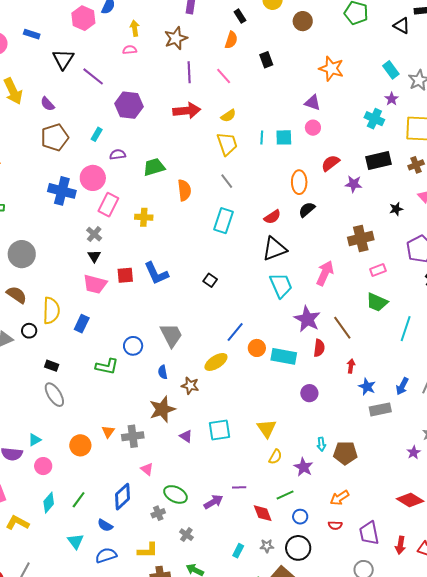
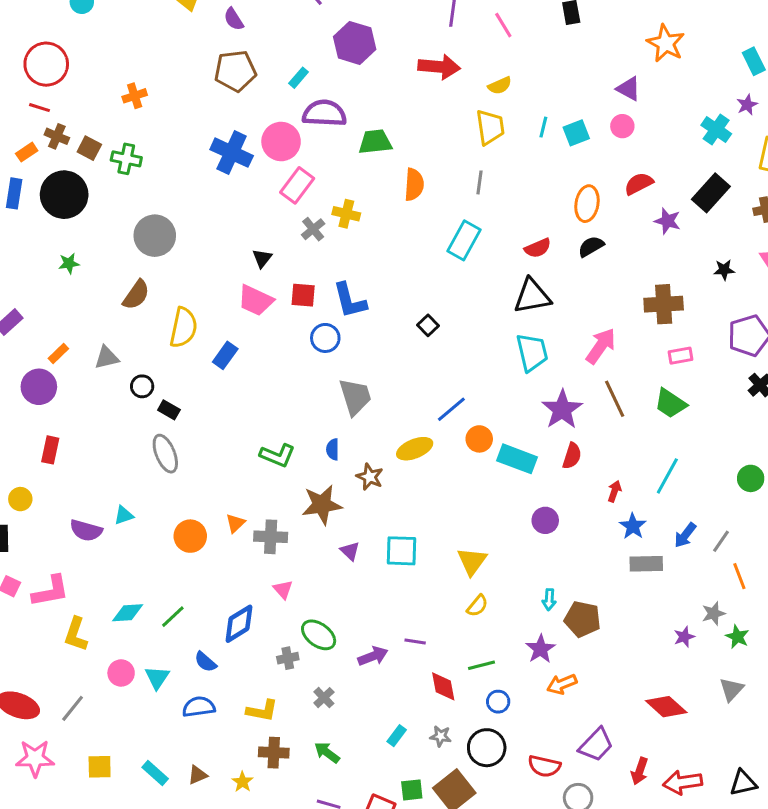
cyan square: (284, 137) -> (576, 133), turned -30
purple semicircle: (118, 154) -> (324, 113), size x1.8
black rectangle: (378, 160) -> (711, 193), turned -45
gray line: (227, 181) -> (479, 182), turned 35
gray cross: (94, 234) -> (313, 229), moved
brown semicircle: (17, 295) -> (136, 295), turned 80
brown line: (342, 328) -> (615, 399), moved
cyan line: (406, 329) -> (667, 476), moved
black circle: (29, 331) -> (142, 386), moved
blue circle: (133, 346) -> (325, 338), moved
green L-shape: (107, 366) -> (277, 455), moved
pink circle: (43, 466) -> (121, 673), moved
purple star: (303, 467) -> (540, 649), moved
cyan diamond: (49, 503) -> (128, 613), turned 35
yellow L-shape: (17, 523) -> (76, 634), turned -110
red semicircle: (335, 525) -> (544, 766), moved, size x1.5
purple trapezoid: (369, 533) -> (596, 745), turned -135

